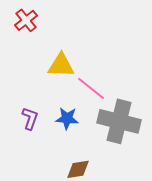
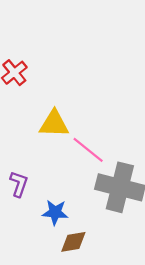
blue star: (67, 118) -> (55, 212), moved

